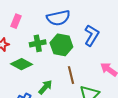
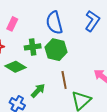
blue semicircle: (58, 18) -> (54, 23), turned 85
blue L-shape: (92, 35) -> (92, 21), moved

